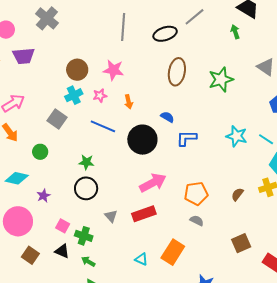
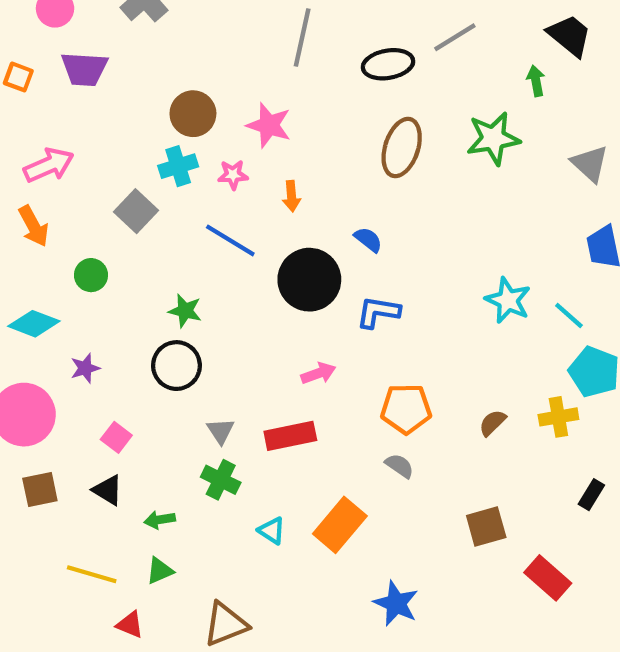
green star: (221, 79) -> (493, 138), moved
blue L-shape: (187, 138) -> (378, 312), moved
pink arrow: (153, 183) -> (318, 373), size x0.6
green cross: (84, 236) -> (221, 480), moved
brown square: (30, 255) -> (40, 489), turned 36
green arrow: (88, 262) -> (160, 520), turned -48

